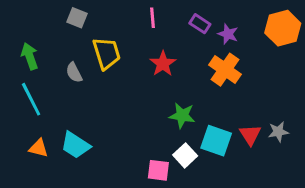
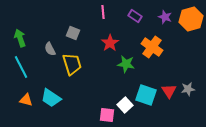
gray square: (77, 18) -> (73, 33), moved
purple star: (228, 34) -> (165, 17), moved
yellow trapezoid: (107, 53) -> (72, 64), moved
green star: (182, 115) -> (126, 64), moved

